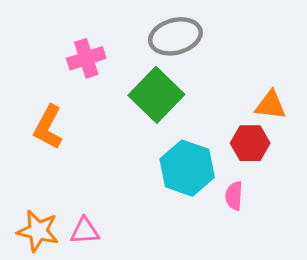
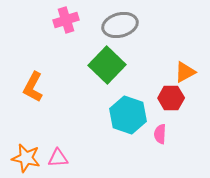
pink cross: (86, 58) -> (66, 20), moved
orange triangle: (271, 105) -> (185, 72), turned -35

